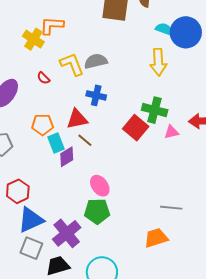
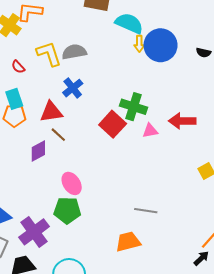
cyan semicircle: (164, 29) -> (129, 23), moved, size x1.5
blue circle: (186, 32) -> (161, 45), moved
yellow arrow: (158, 62) -> (139, 44), moved, size x0.6
blue cross: (96, 95) -> (73, 88), turned 36
cyan rectangle: (56, 143) -> (14, 99), moved

